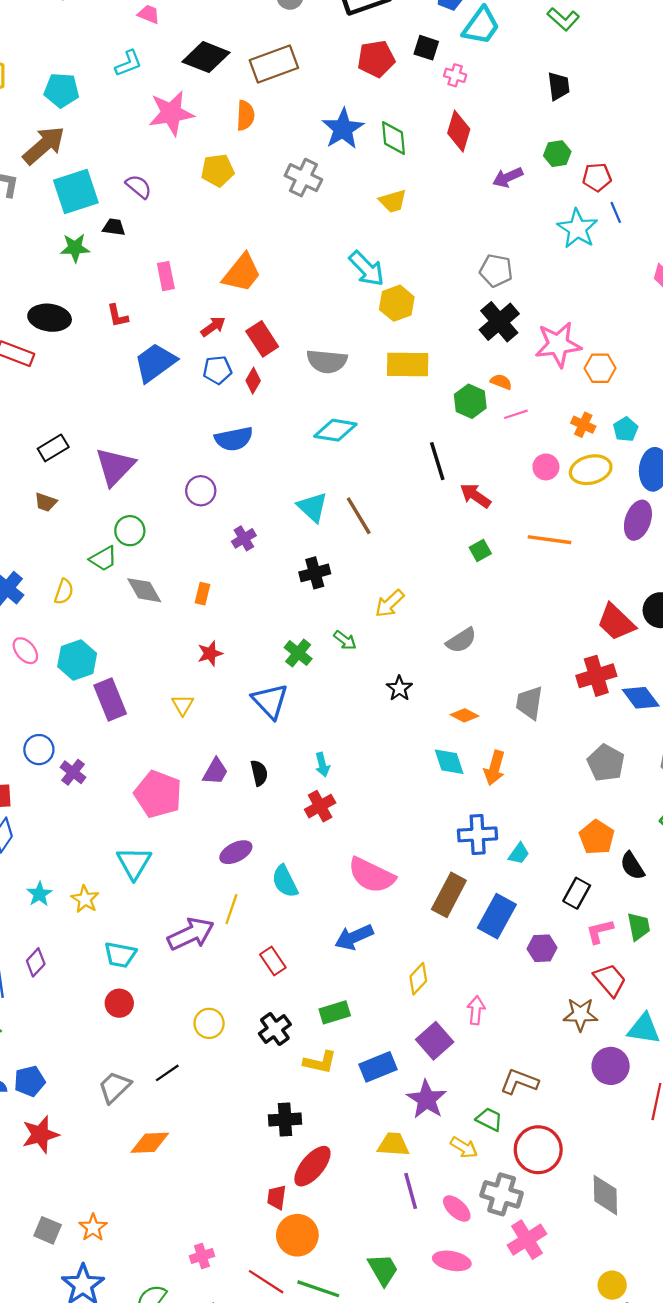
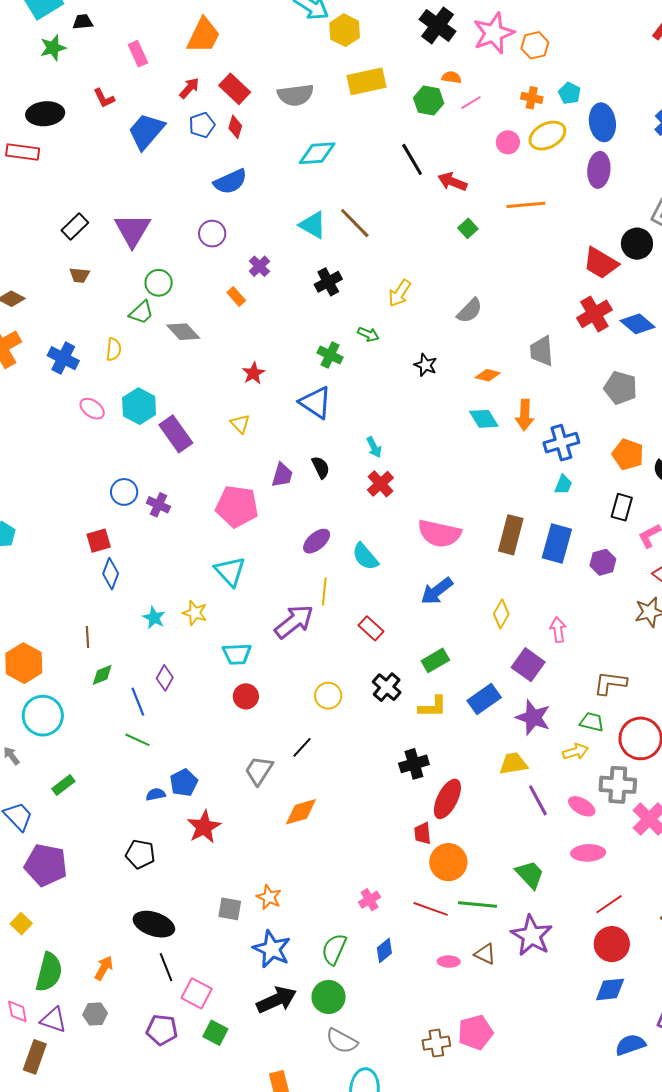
orange rectangle: (202, 594) -> (236, 297), moved, turned -42
blue cross: (478, 834) -> (561, 443), moved
yellow arrow: (464, 1147) -> (576, 752), turned -35

